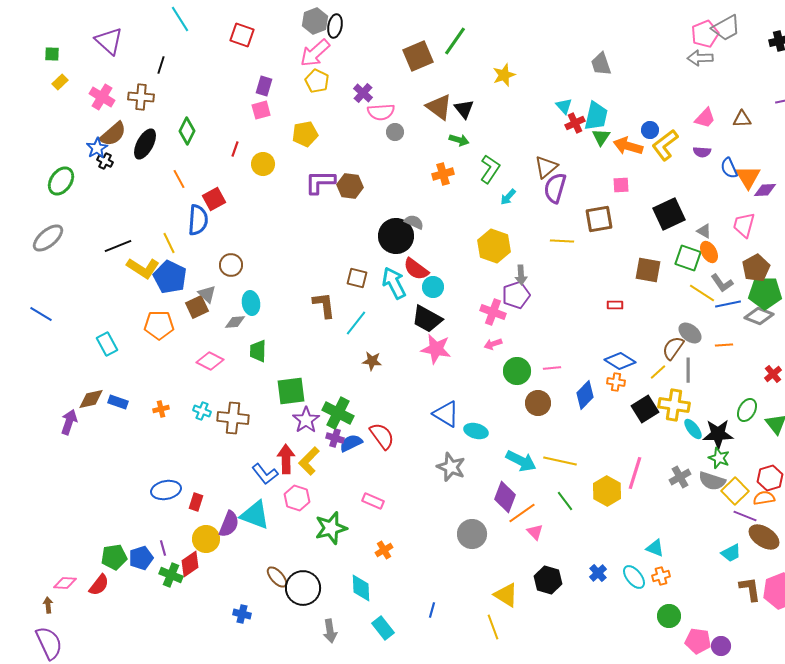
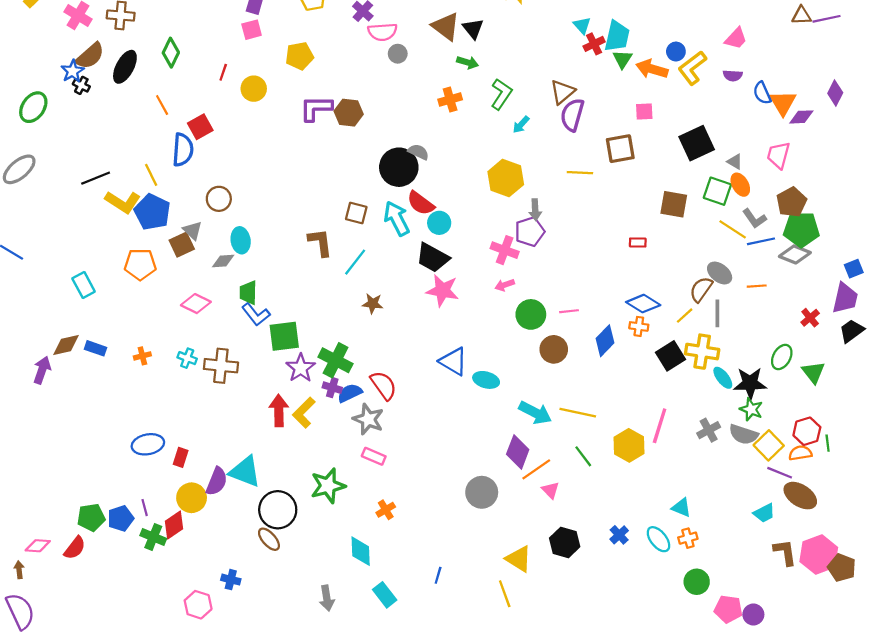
brown triangle: (742, 119) -> (801, 16), moved
gray star: (451, 467) -> (368, 419), moved
blue L-shape: (265, 474) -> (256, 314), moved
pink hexagon: (297, 498) -> (198, 605), moved
black circle: (303, 588) -> (278, 510), moved

